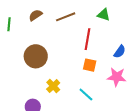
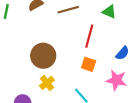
brown circle: (36, 56) -> (43, 56), moved

